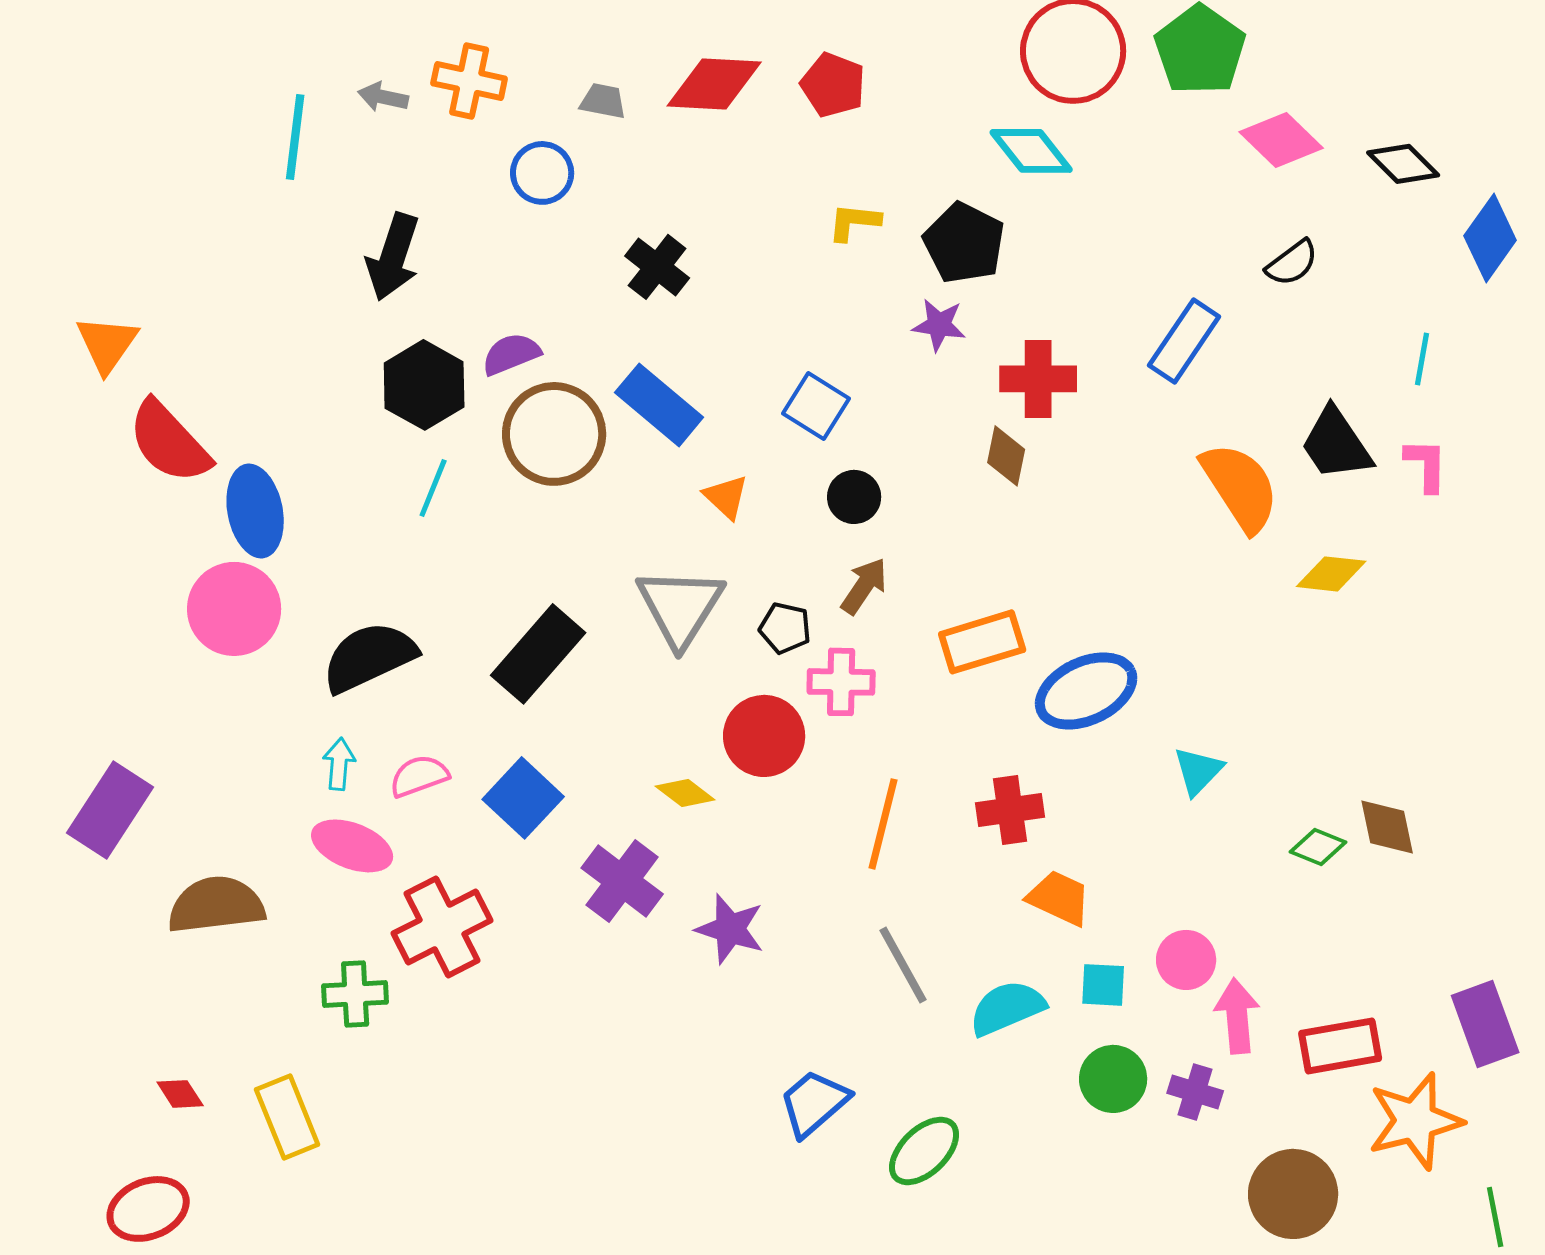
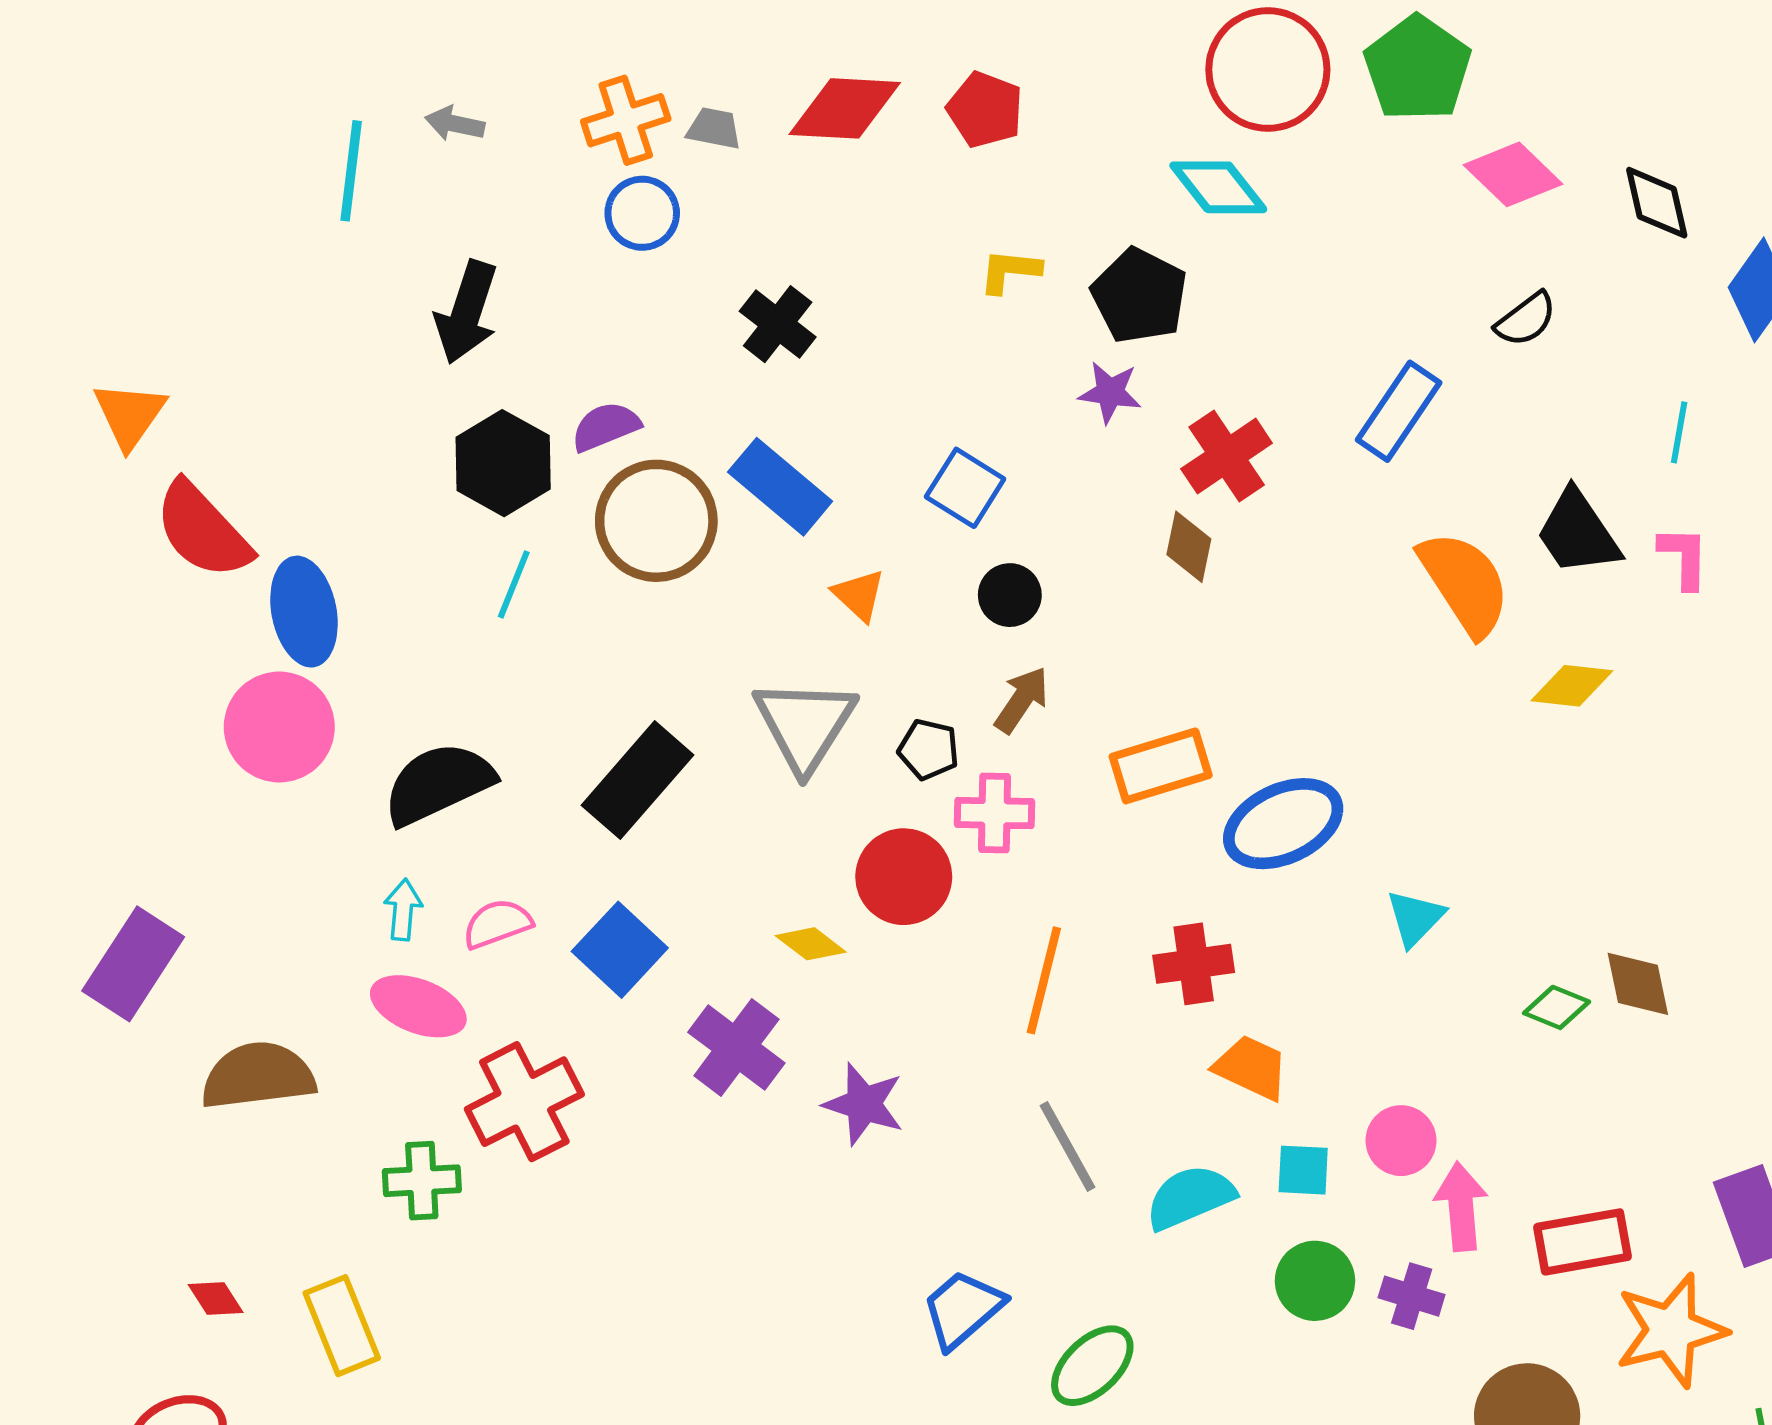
orange cross: (469, 81) -> (626, 120), moved, turned -30
black diamond: (1403, 164) -> (1657, 203), turned 32
red cross: (1038, 379) -> (1227, 456), turned -34

